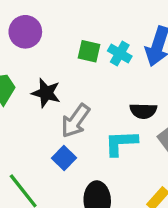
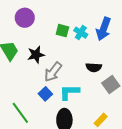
black star: (46, 93) -> (36, 55), turned -30
cyan L-shape: (121, 143) -> (69, 92), moved

